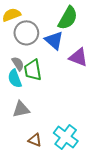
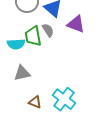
gray semicircle: (18, 64) -> (48, 30), moved
cyan semicircle: (15, 79) -> (16, 44), turned -72

